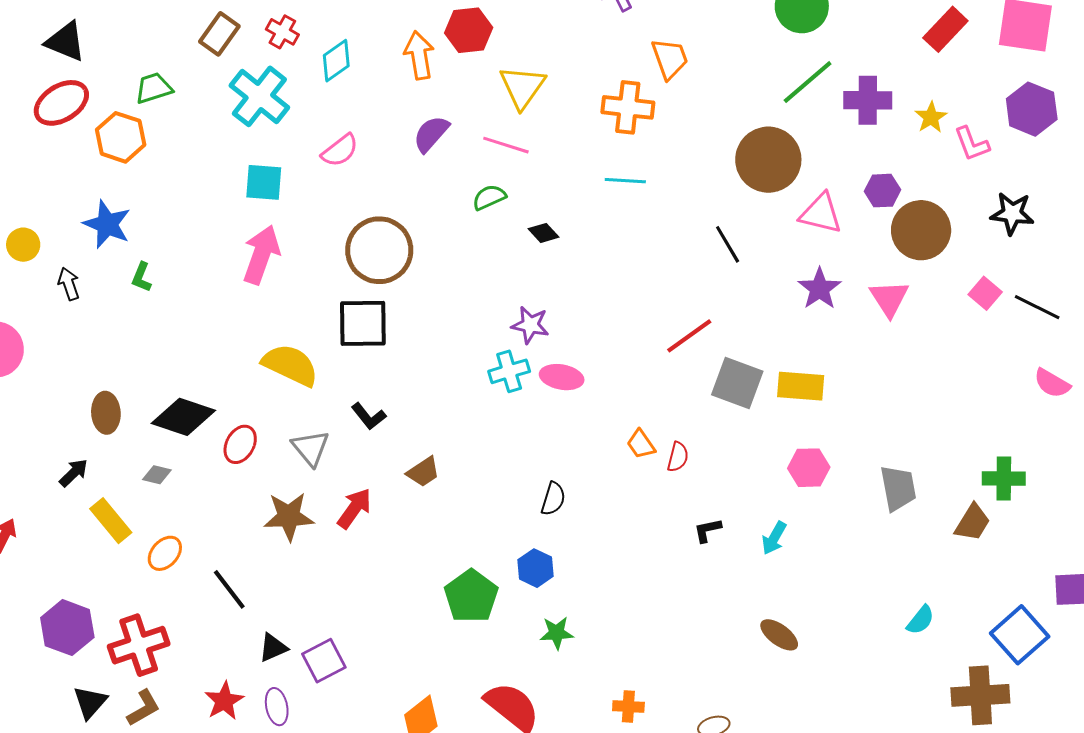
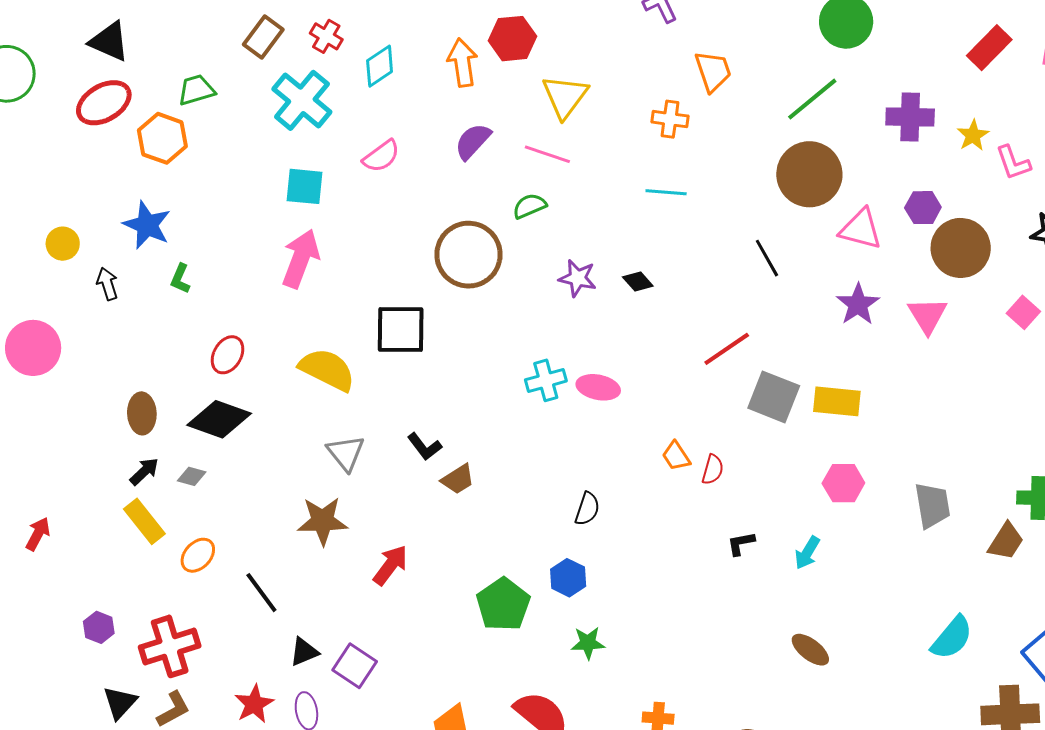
green line: (808, 82) -> (812, 99), moved
orange cross: (628, 107) -> (670, 119), size x0.7
black diamond: (543, 233) -> (638, 282), moved
brown circle: (379, 250) -> (468, 255), moved
purple star: (530, 325) -> (578, 278), moved
black L-shape: (369, 416) -> (425, 447), moved
red ellipse: (240, 444) -> (227, 355), moved
black arrow: (74, 473) -> (144, 471), moved
red arrow: (354, 508) -> (390, 565), moved
cyan semicircle: (921, 620) -> (952, 638), size x1.5
purple hexagon: (67, 628) -> (99, 627), size x0.6
purple square: (324, 661) -> (355, 666), turned -30

